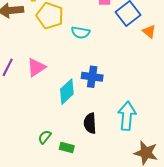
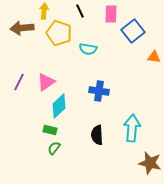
orange triangle: (149, 31) -> (154, 57), moved, turned -32
cyan diamond: (67, 92) -> (59, 106), moved
green rectangle: (67, 147) -> (50, 130), moved

